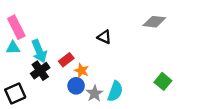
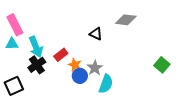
gray diamond: (154, 22) -> (126, 20), moved
green square: (163, 81) -> (162, 65), moved
blue circle: (76, 86) -> (80, 76), moved
gray star: (95, 93) -> (95, 68), moved

